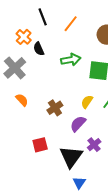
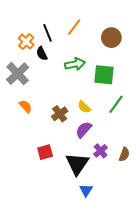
black line: (43, 17) -> (48, 33), moved
yellow semicircle: (87, 102) -> (84, 107), moved, turned -80

